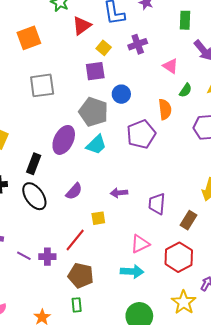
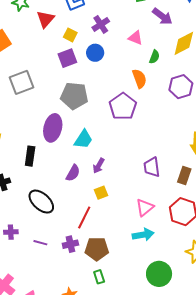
blue circle: (121, 94) -> (95, 53), moved
cyan trapezoid: (96, 145) -> (83, 139), moved
purple arrow: (119, 193) -> (99, 166), moved, turned -42
black ellipse: (34, 196) -> (41, 202), moved
purple cross: (47, 257) -> (70, 244), moved

